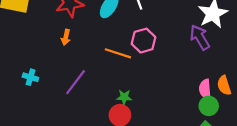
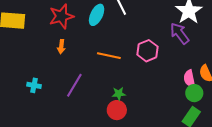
pink hexagon: (144, 41) -> (147, 51), moved

